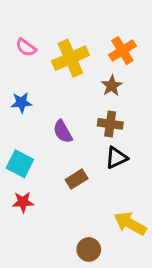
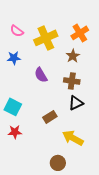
blue star: (21, 103) -> (14, 58), moved
purple semicircle: (63, 132) -> (41, 75), moved
yellow arrow: (130, 223) -> (73, 138), moved

